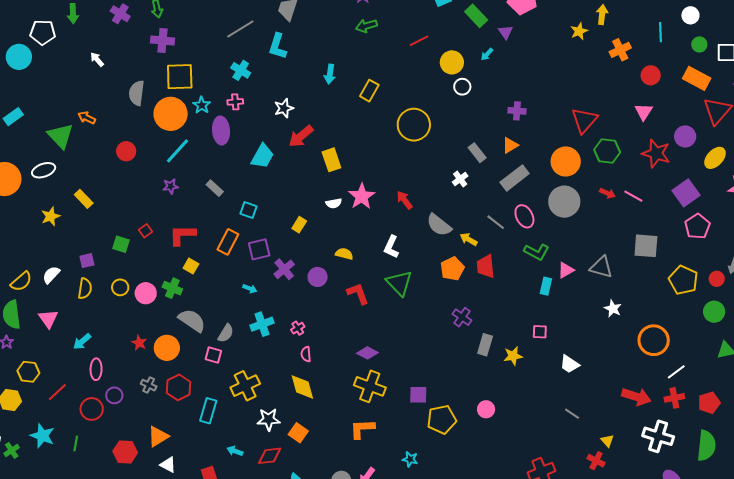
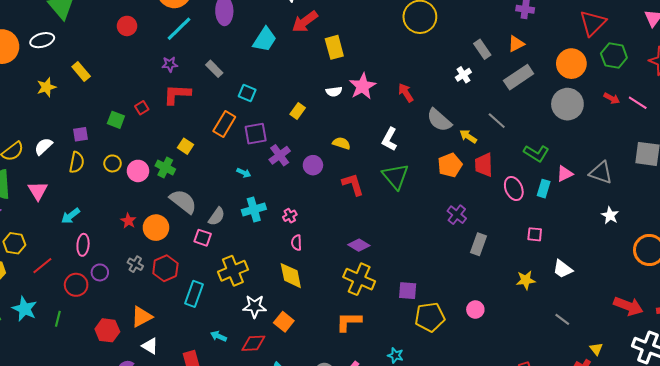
pink ellipse: (524, 216) -> (514, 189), moved
red L-shape: (182, 235) -> (177, 94), moved
yellow star: (513, 356) -> (526, 280), moved

